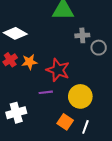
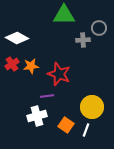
gray circle: (99, 48) -> (99, 28), moved
yellow circle: (80, 96) -> (92, 107), moved
white cross: (16, 113) -> (37, 116), moved

